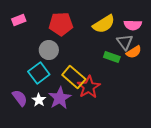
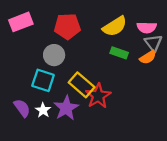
pink rectangle: (19, 20) -> (21, 22), size x1.5
gray triangle: (125, 42) -> (153, 43), moved
green rectangle: (112, 57) -> (119, 53), moved
cyan square: (39, 73) -> (43, 80), turned -35

